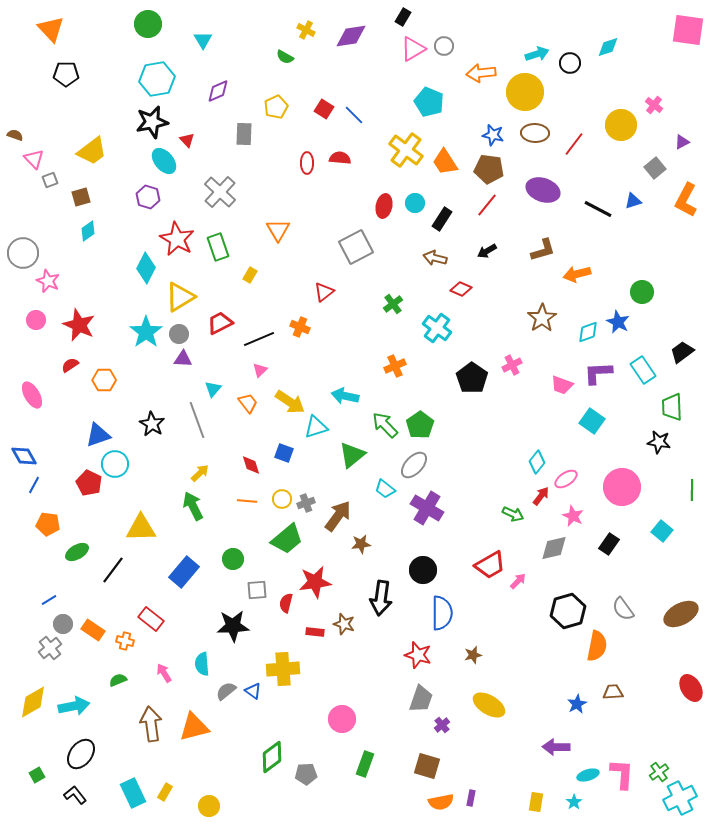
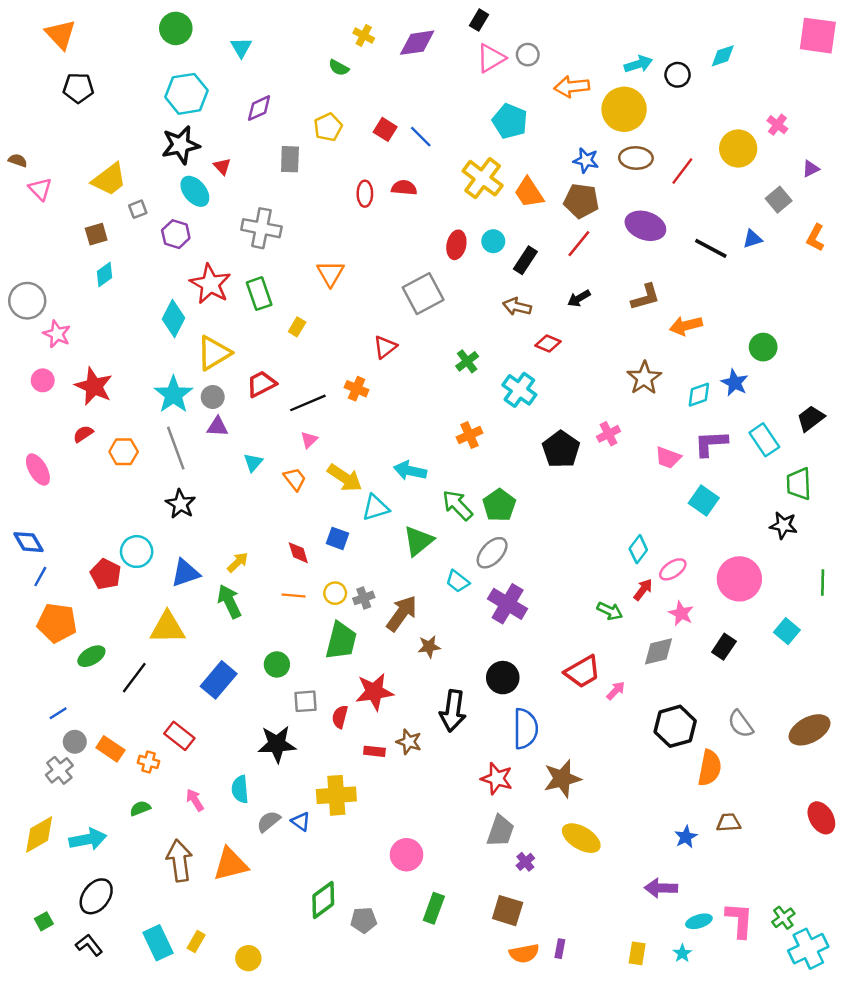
gray square: (50, 180) -> (138, 209), moved
gray cross: (220, 192) -> (261, 228), turned -32
orange L-shape: (686, 200) -> (815, 238), size x0.7
gray line: (197, 420) -> (176, 448), moved
blue triangle: (98, 435) -> (185, 573), moved
orange pentagon: (48, 524) -> (57, 623), size x1.4
green trapezoid: (287, 539) -> (341, 641), turned -36
brown star: (473, 655) -> (562, 779), size x1.8

